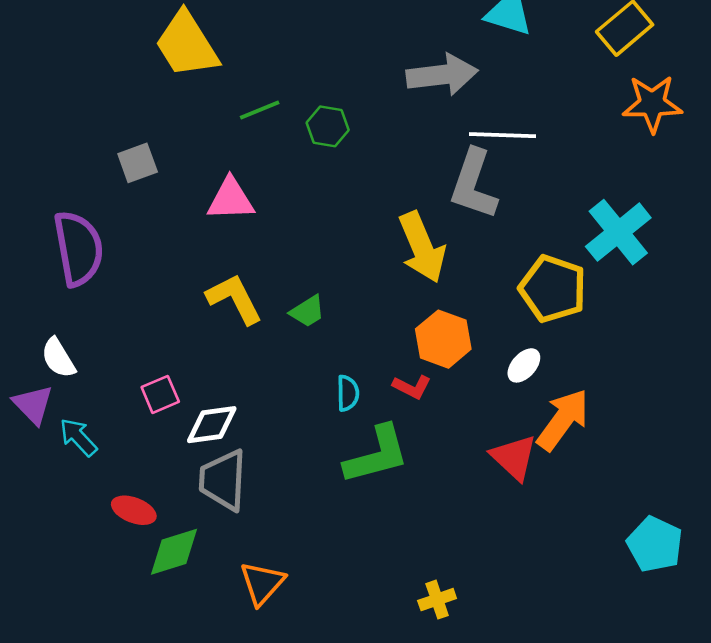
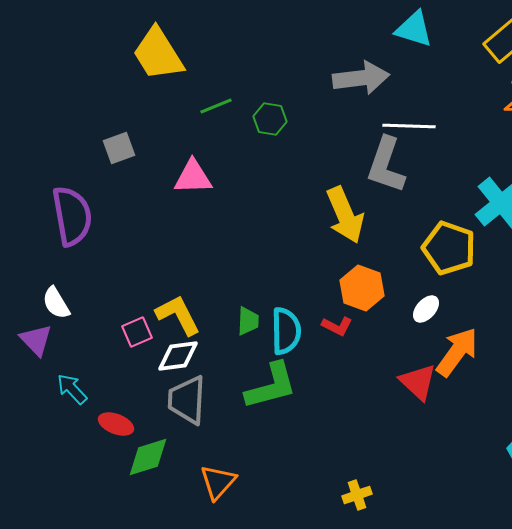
yellow L-shape: (234, 299) -> (178, 315), moved
green trapezoid: (307, 311) -> (248, 321), moved, turned -56
cyan semicircle: (348, 393) -> (286, 331), size x1.6
cyan arrow: (78, 437) -> (72, 389), moved
green L-shape: (377, 455) -> (271, 386), moved

